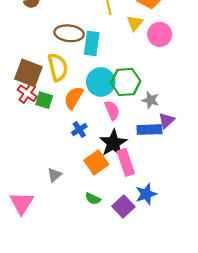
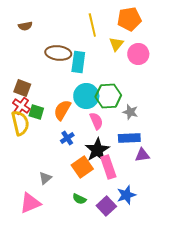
yellow semicircle: (58, 67) -> (20, 123), moved
brown square: (28, 73) -> (22, 88), size x0.7
purple triangle: (166, 120) -> (142, 155), moved, turned 35
pink triangle: (22, 203) -> (30, 203), moved, turned 35

